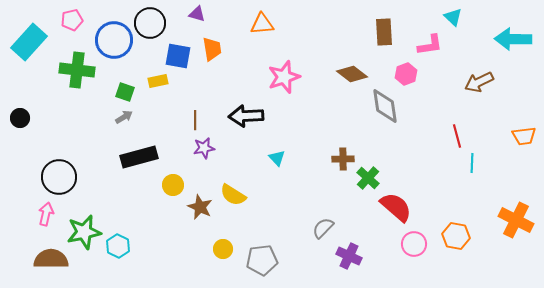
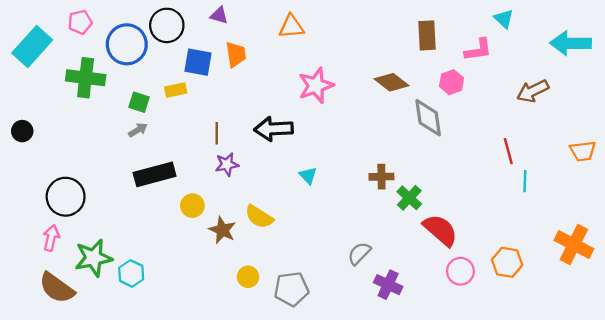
brown semicircle: (51, 259) -> (57, 288), turned -144

